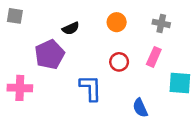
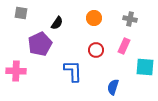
gray square: (15, 16) -> (21, 13), moved
black semicircle: (71, 28) -> (57, 23), turned -32
blue semicircle: (140, 108) -> (113, 87), turned 42

